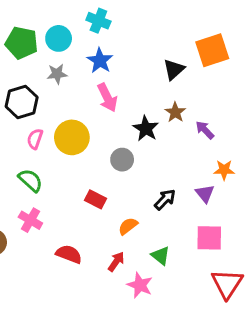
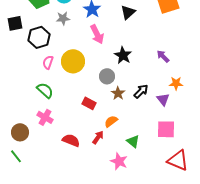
black triangle: (174, 69) -> (128, 12), moved
brown star: (175, 112) -> (118, 93), moved
black arrow: (165, 199) -> (141, 91), moved
red arrow: (116, 262) -> (98, 137), moved
red triangle: (227, 284) -> (178, 160), turned -40

